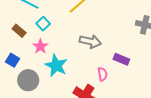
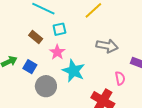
cyan square: (43, 24) -> (59, 29), turned 32

